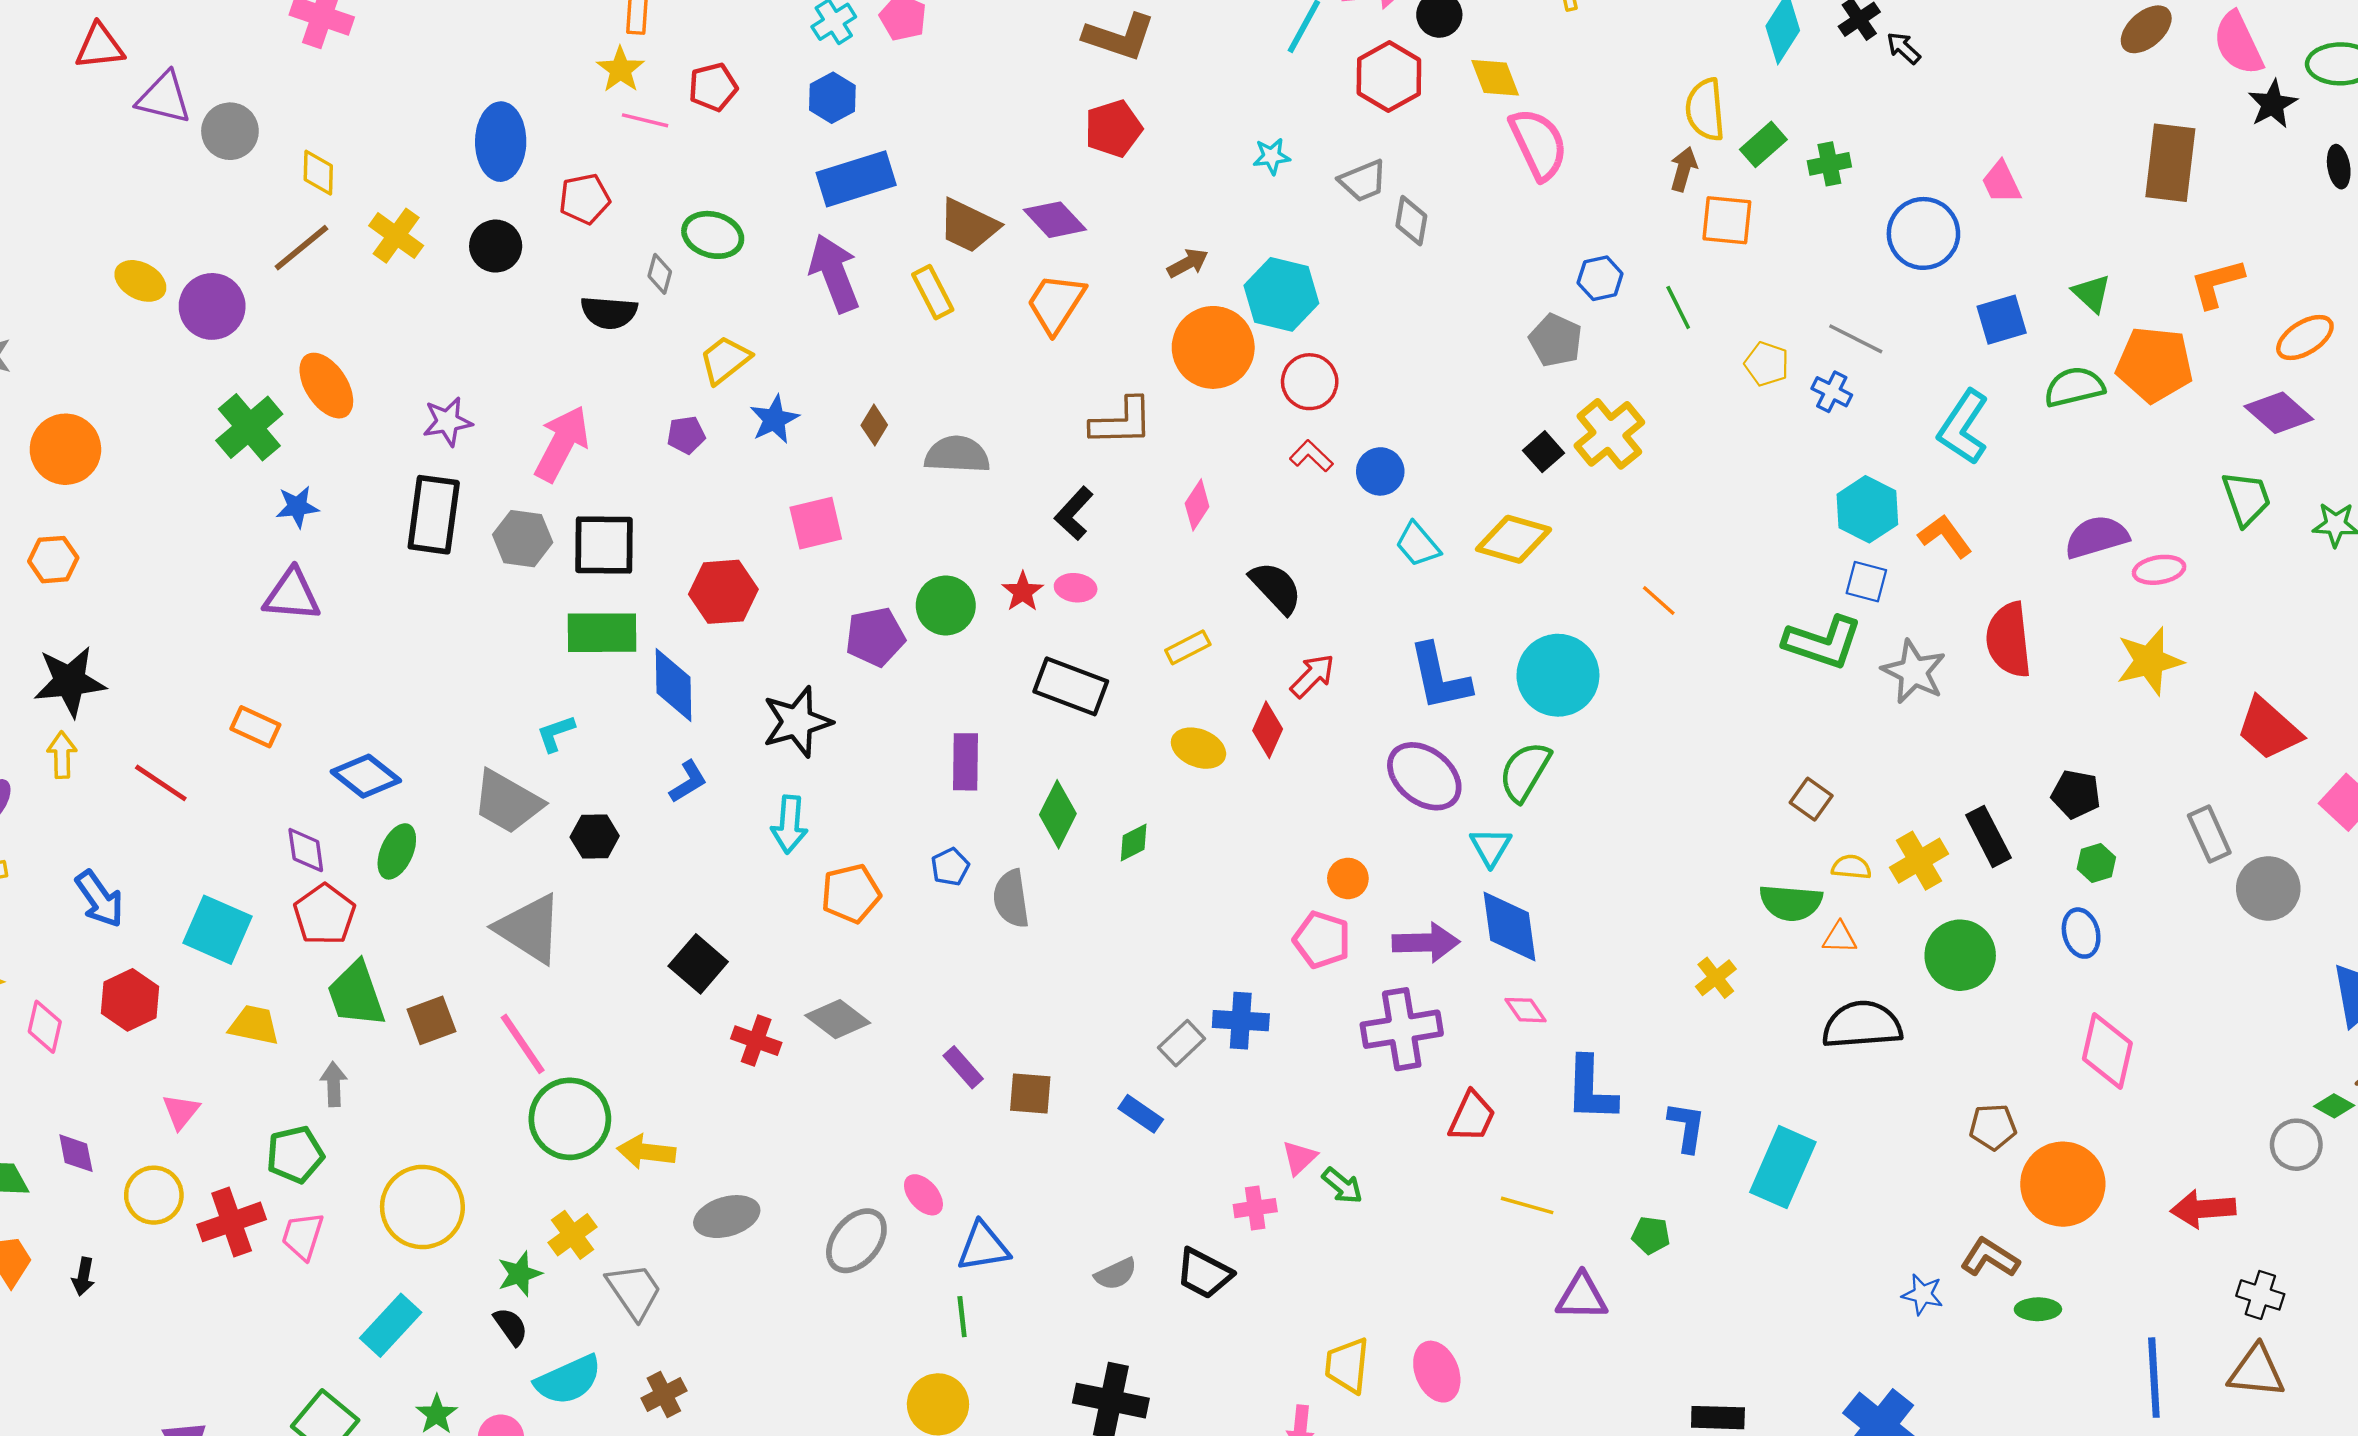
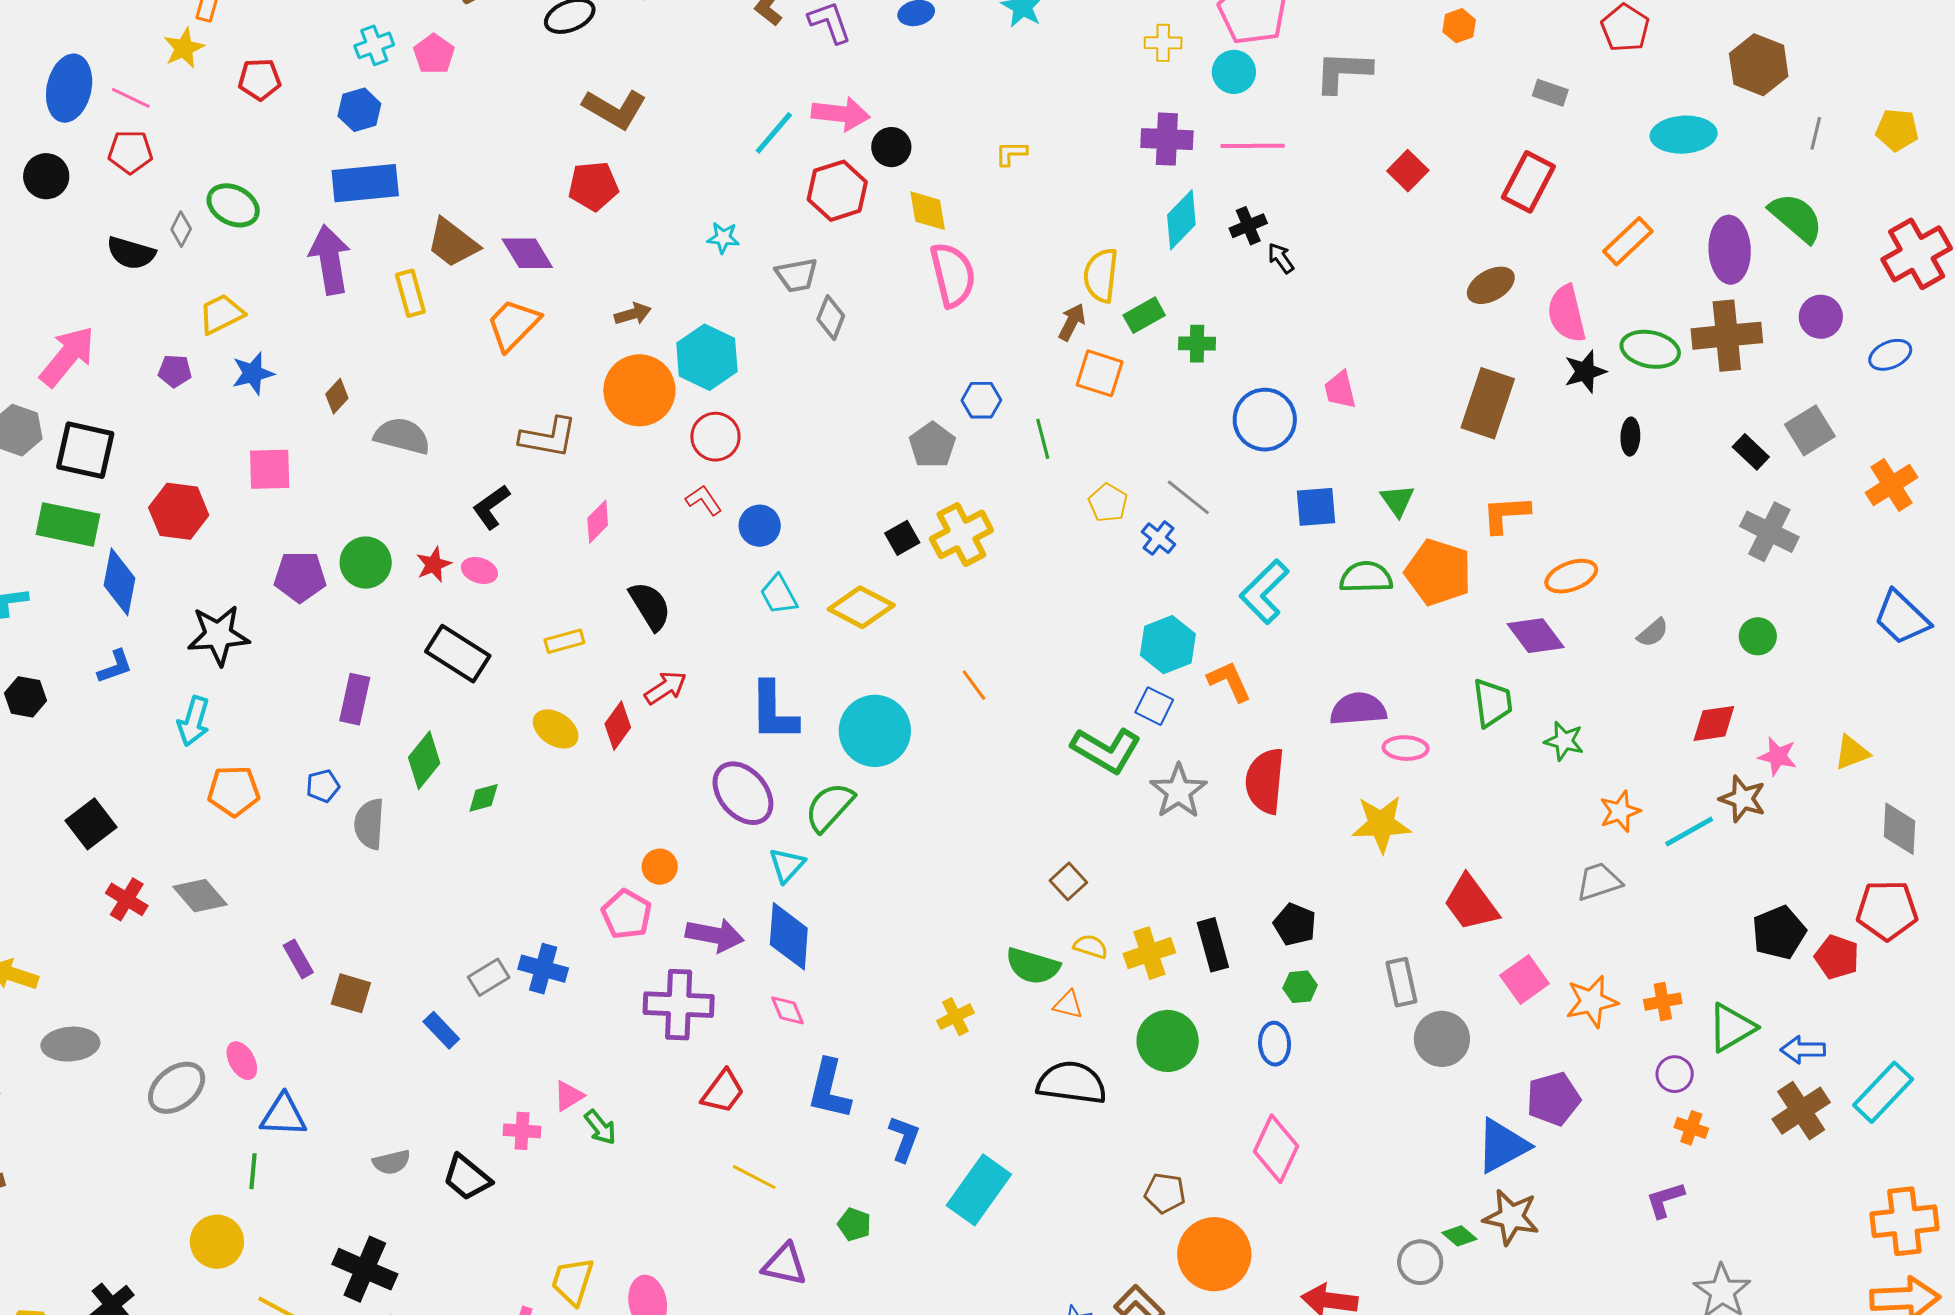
pink line: (645, 120) -> (131, 98), moved

